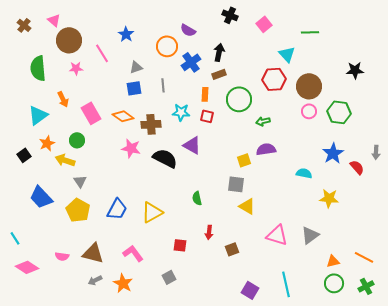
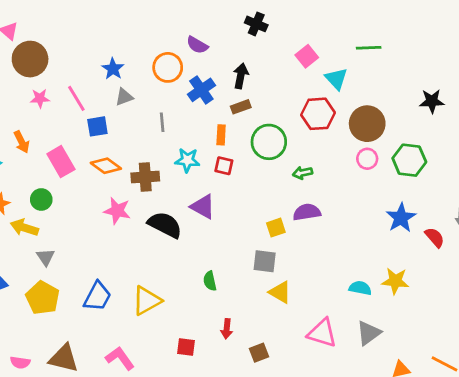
pink square: (264, 24) -> (307, 56), moved
blue star: (126, 34) -> (113, 69), moved
pink line: (102, 53) -> (76, 98), moved
blue square: (134, 88) -> (97, 126), moved
cyan semicircle: (304, 173) -> (360, 288), moved

